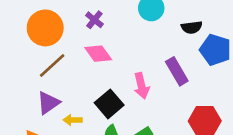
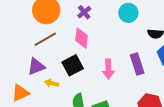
pink diamond: (98, 54) -> (81, 38), turned 30
black square: (109, 104) -> (73, 65), moved

